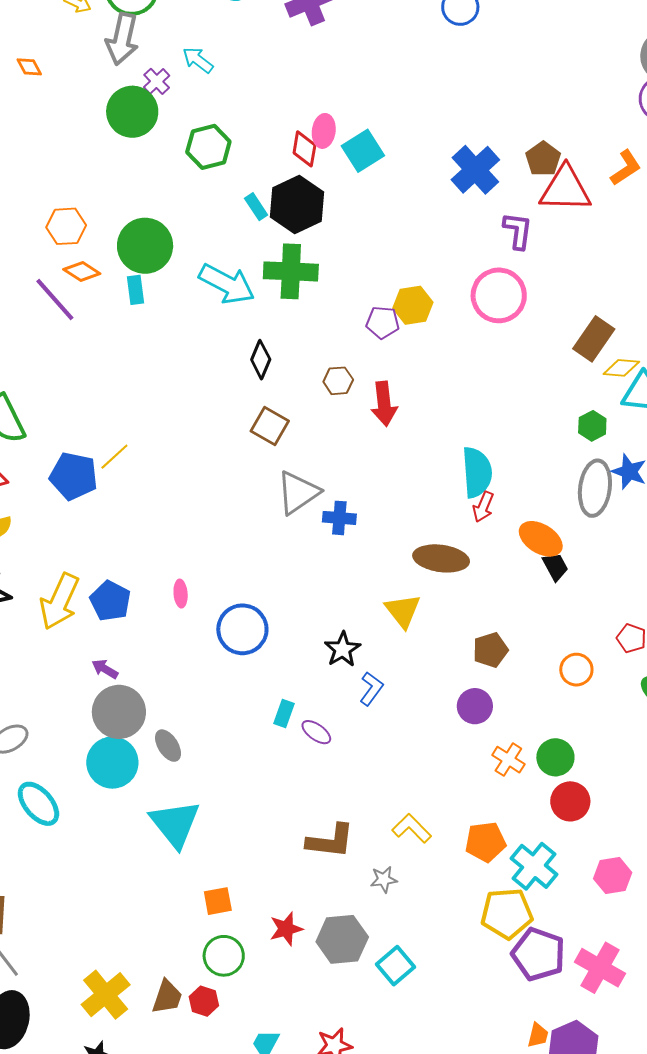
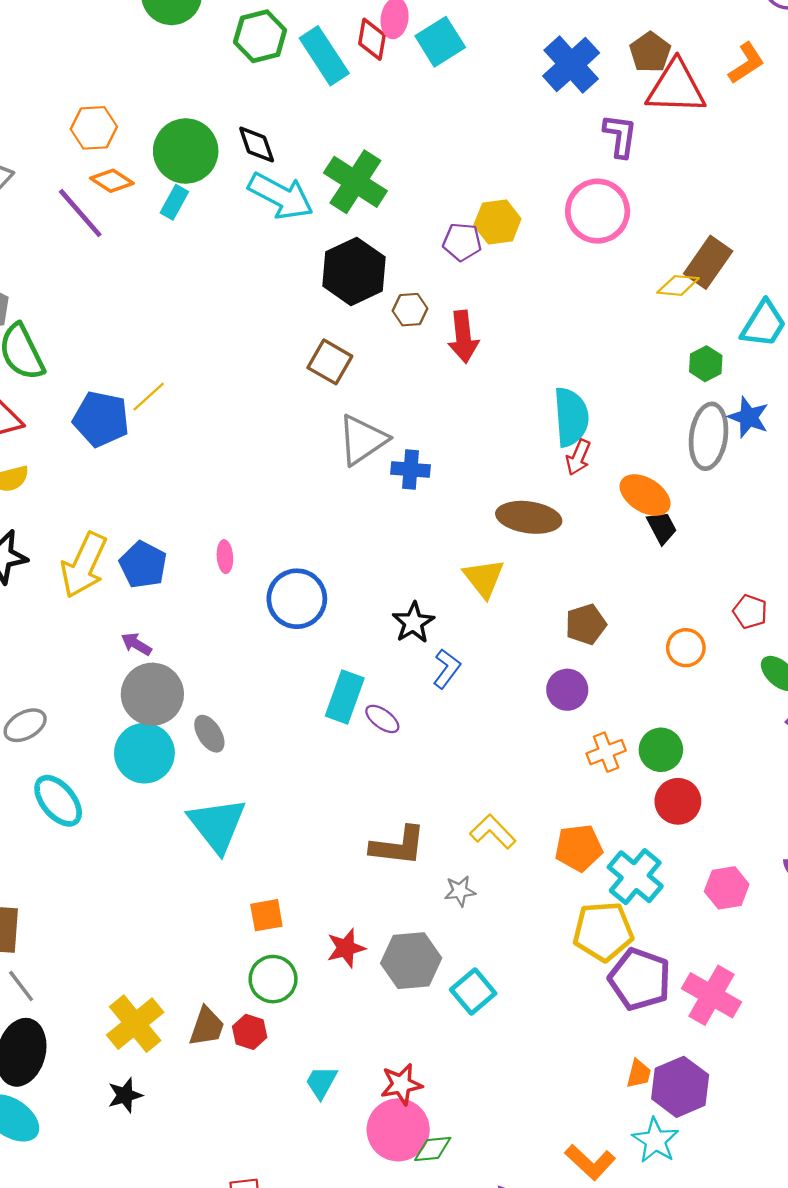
black hexagon: (297, 205) -> (354, 271), moved
cyan rectangle: (256, 207) -> (324, 56), moved, size x1.8
green cross: (291, 271) -> (355, 182), turned 30
cyan rectangle: (136, 290) -> (174, 202), turned 36
black diamond: (261, 360) -> (257, 144), moved, turned -42
yellow diamond: (621, 368) -> (678, 285), moved
cyan rectangle: (284, 713) -> (345, 697), size x1.6
orange cross: (508, 760) -> (606, 752), turned 36

